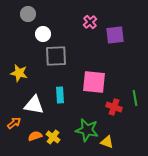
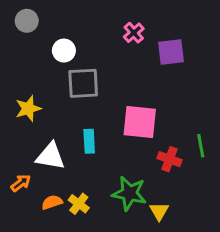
gray circle: (28, 14) -> (27, 21), moved
yellow star: (19, 73) -> (28, 109), turned -30
yellow triangle: (107, 142) -> (159, 211), turned 40

